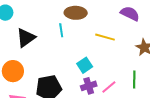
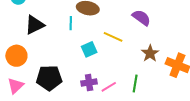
cyan square: (85, 65) -> (89, 49), moved

